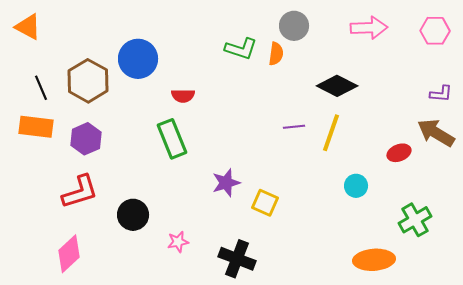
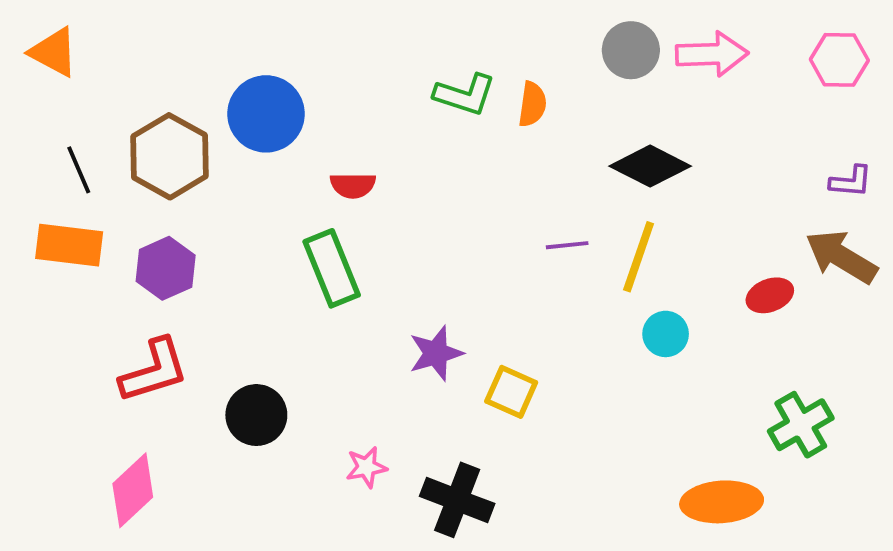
gray circle: (294, 26) -> (631, 50), moved
cyan circle: (356, 186) -> (666, 334), moved
pink star: (178, 242) -> (366, 467), moved

